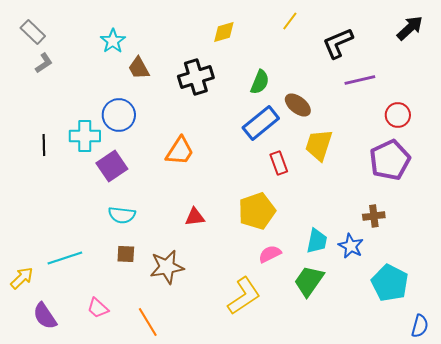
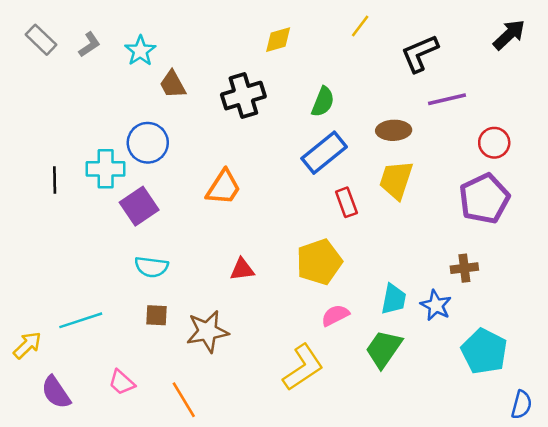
gray L-shape: (44, 63) -> (89, 45), moved
brown ellipse: (298, 105) -> (394, 130), moved, turned -40

